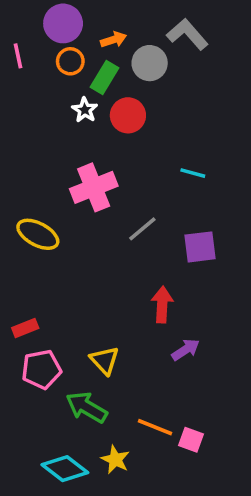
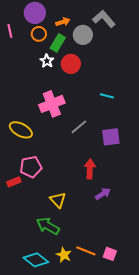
pink pentagon: (41, 369) -> (31, 167), moved
orange line: (155, 427) -> (86, 251), moved
pink square: (191, 440) -> (110, 254), moved

